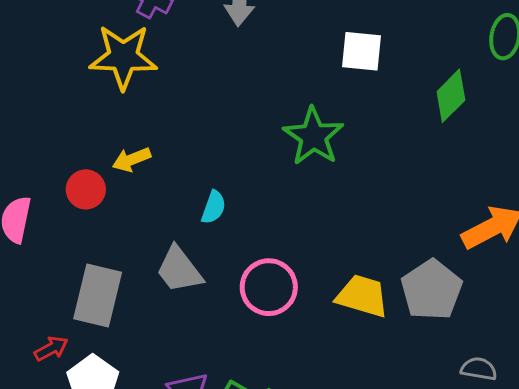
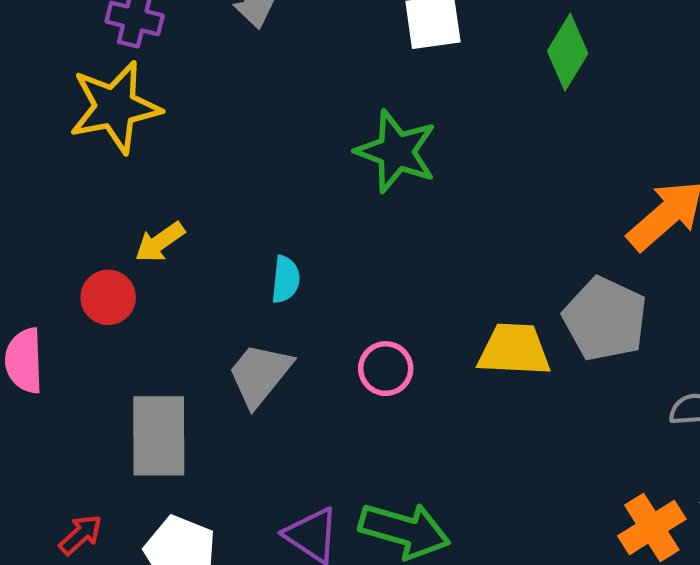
gray trapezoid: (179, 270) -> (260, 375), turned 90
pink circle: (269, 287) -> (386, 369), size x0.7
red arrow: (51, 349) -> (81, 535), moved

